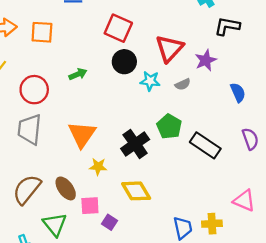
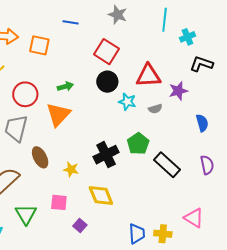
red triangle: (169, 48) -> (148, 76), turned 36
orange triangle: (82, 134) -> (58, 114), moved
brown ellipse: (66, 188) -> (40, 157), moved
purple square: (110, 222) -> (80, 225), moved

